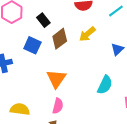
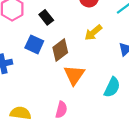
brown diamond: (60, 39) -> (60, 50), moved
orange triangle: (56, 79) -> (74, 75), moved

